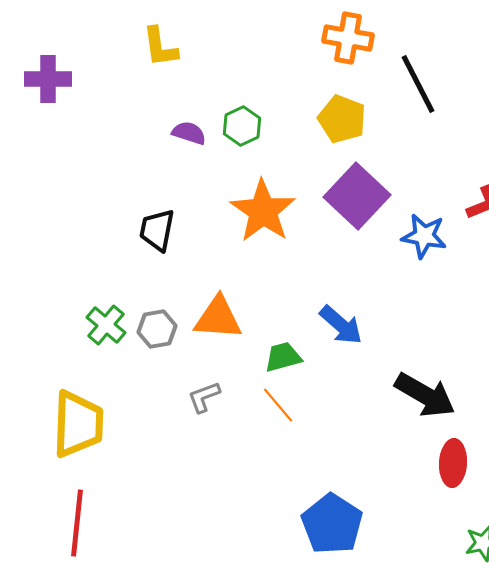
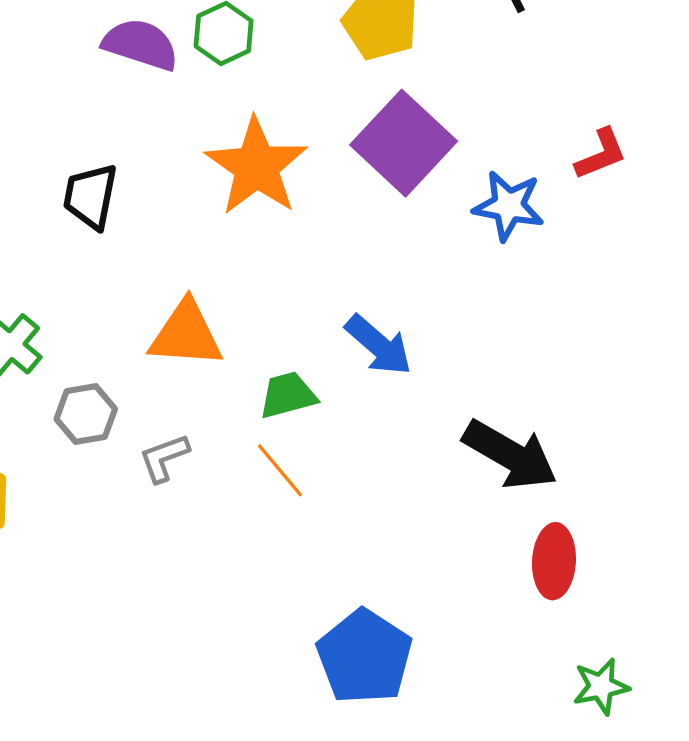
purple semicircle: (189, 133) -> (141, 44), size x1.4
gray hexagon: (157, 329) -> (86, 414), moved

